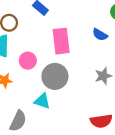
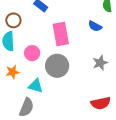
cyan triangle: (42, 101) -> (36, 86), moved

